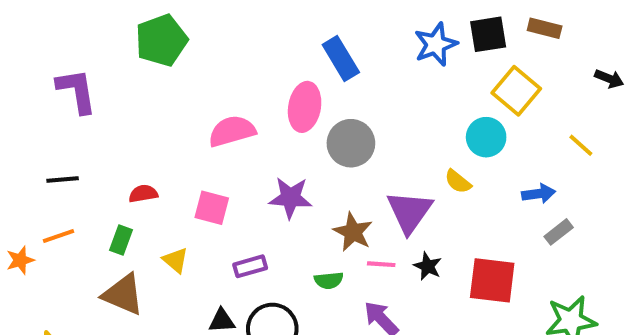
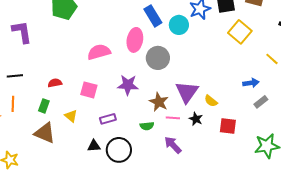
cyan circle: (486, 137) -> (179, 25), moved
yellow semicircle: (458, 182) -> (211, 101), moved
orange line: (58, 236) -> (13, 104), turned -70
red square: (492, 280) -> (228, 126), size x0.7

